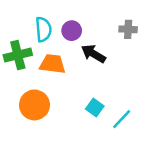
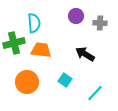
purple circle: (72, 31) -> (76, 16), moved
black arrow: (93, 54) -> (85, 54), moved
cyan square: (95, 108) -> (65, 80), moved

